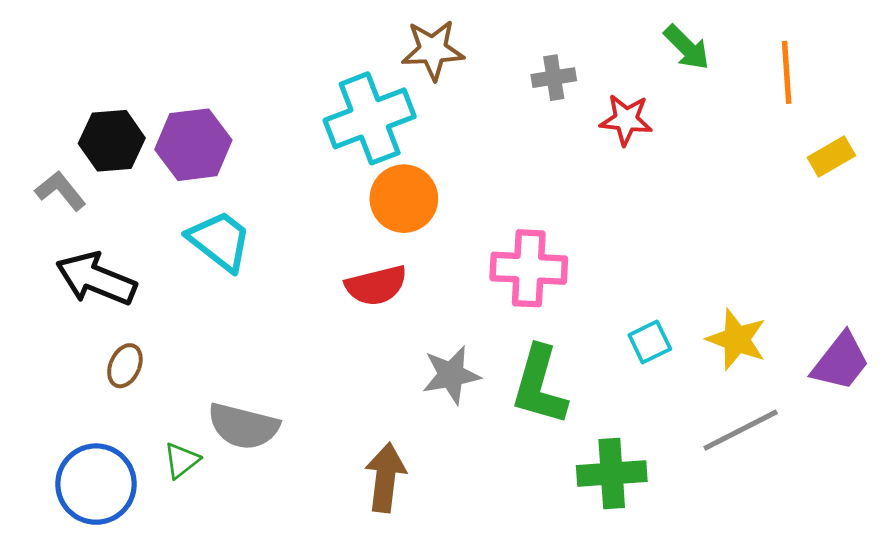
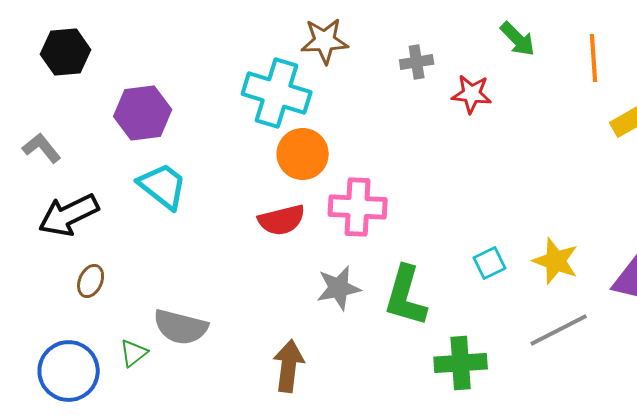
cyan cross: (370, 118) -> (277, 93), turned 38
black hexagon: (112, 141) -> (66, 52), moved
pink cross: (529, 268) -> (358, 207), moved
black arrow: (96, 279) -> (69, 215), turned -48

